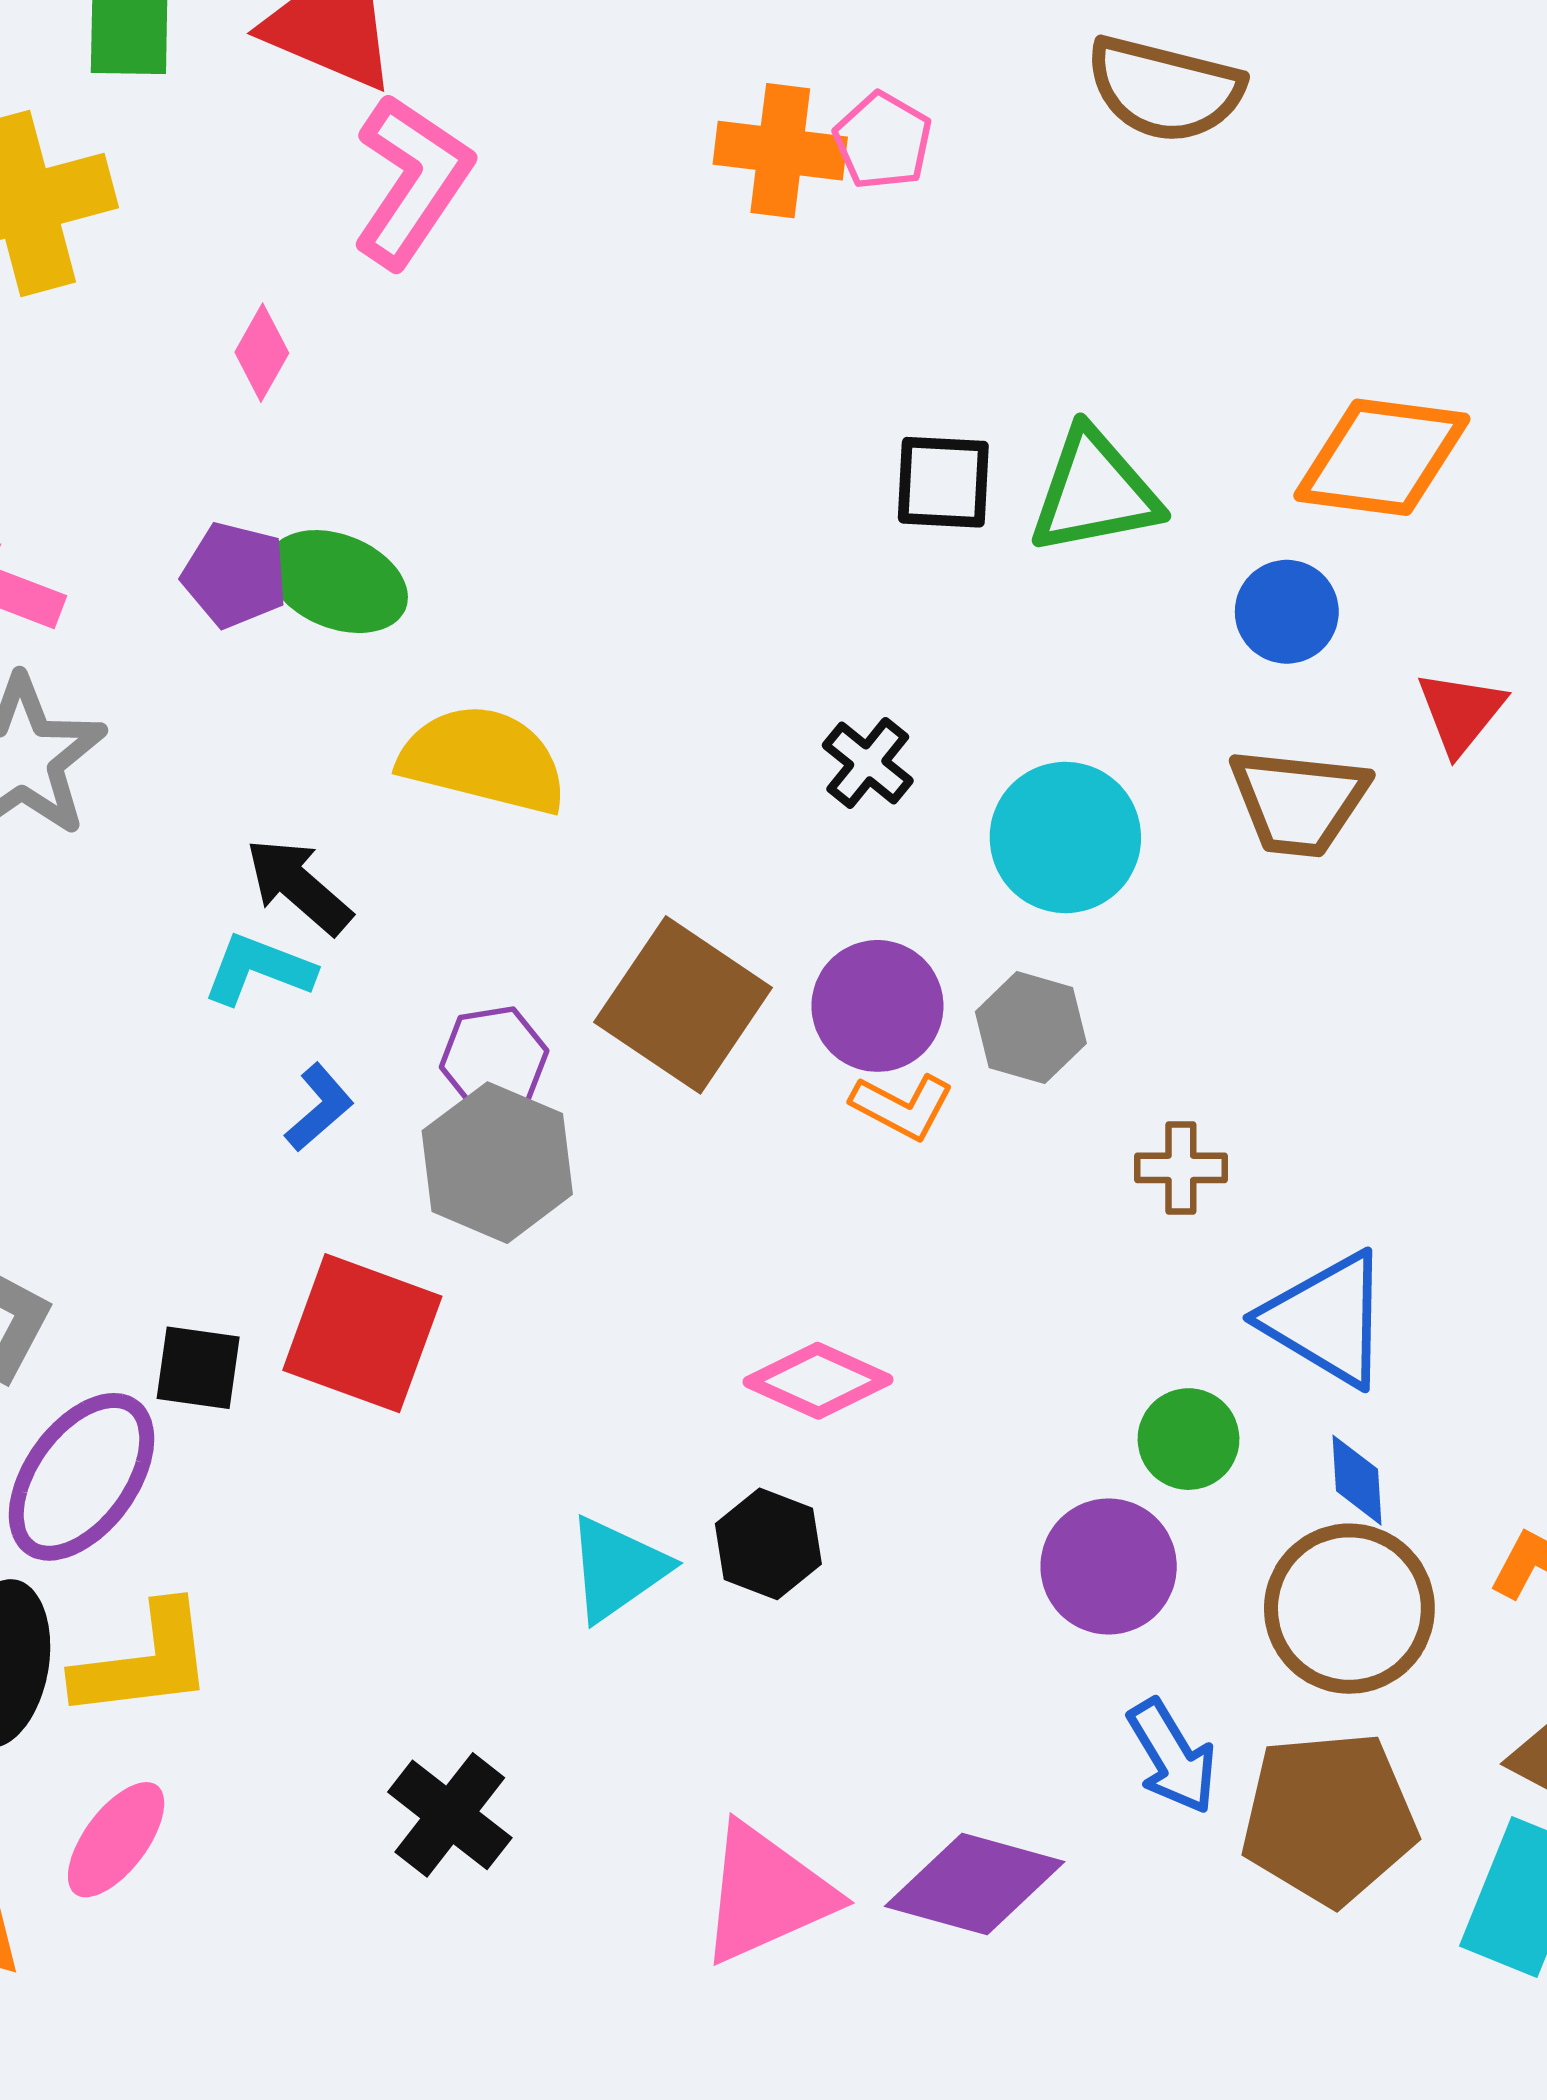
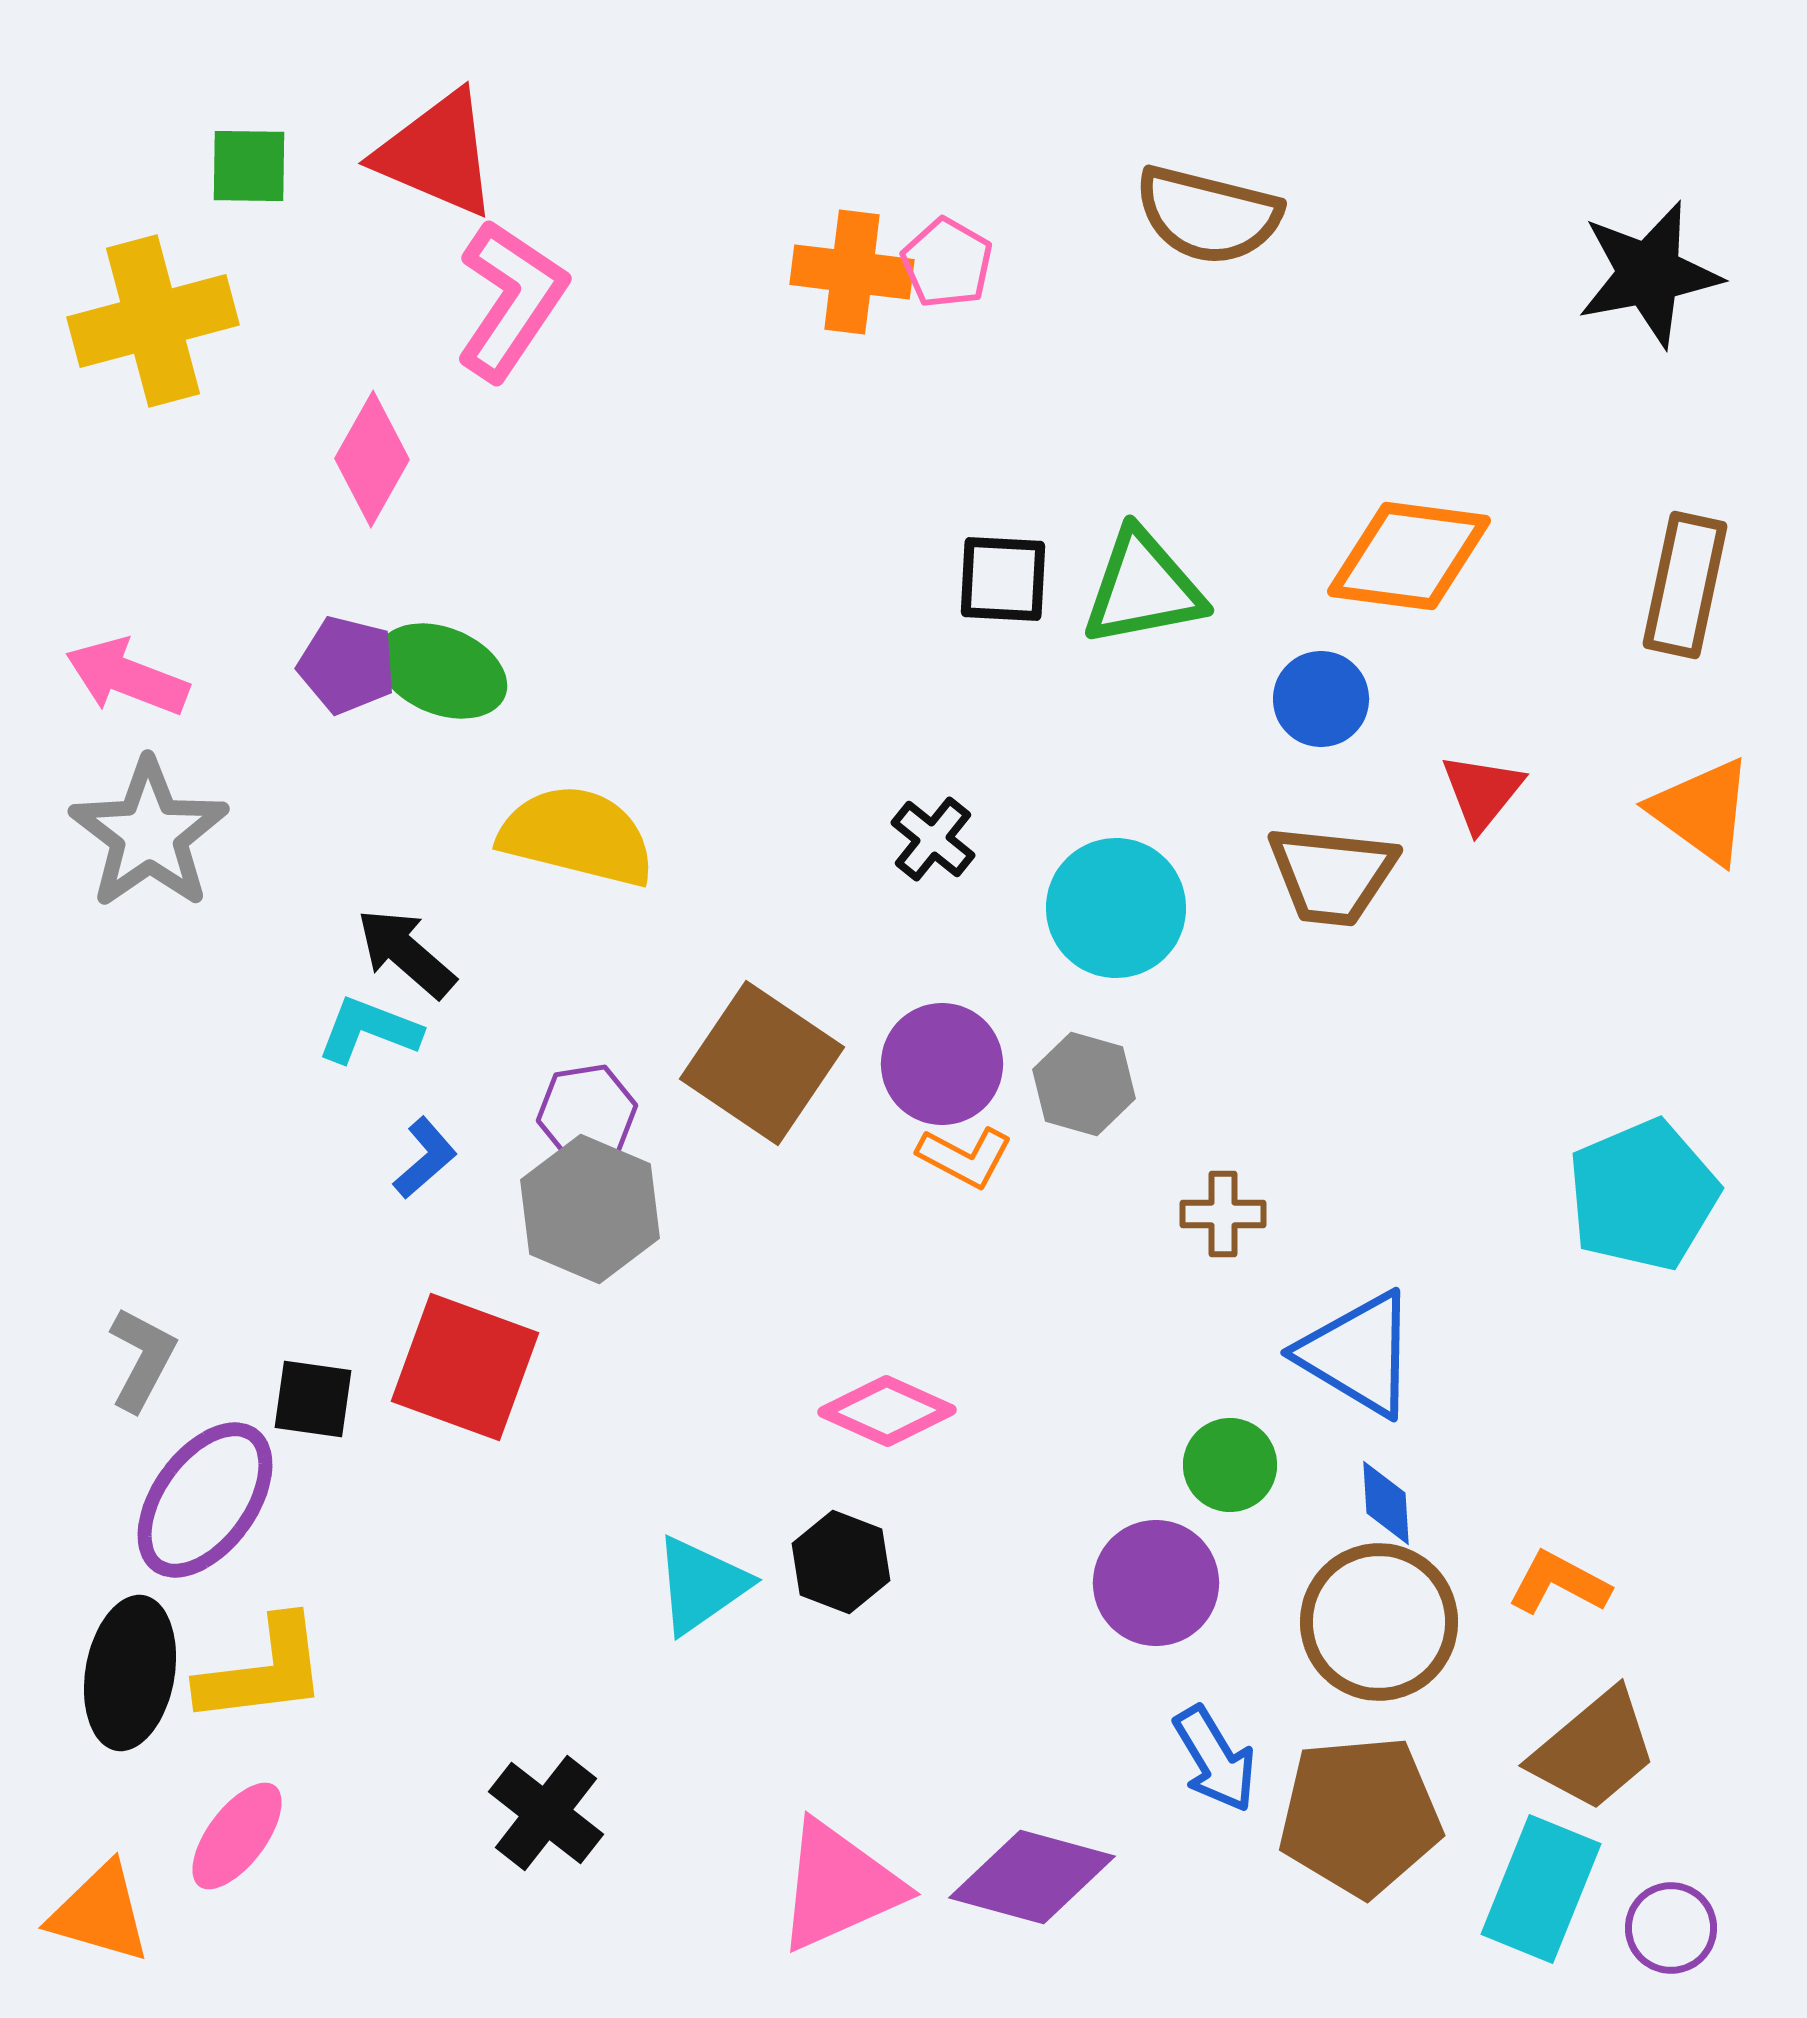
pink diamond: (262, 353) -> (372, 459), size x1.5

